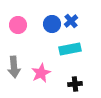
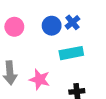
pink star: (41, 73) -> (40, 79), turned -30

